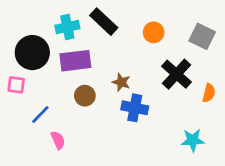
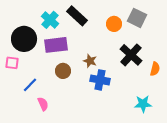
cyan cross: (67, 27) -> (50, 20), turned -36
gray square: (202, 36) -> (137, 18), moved

